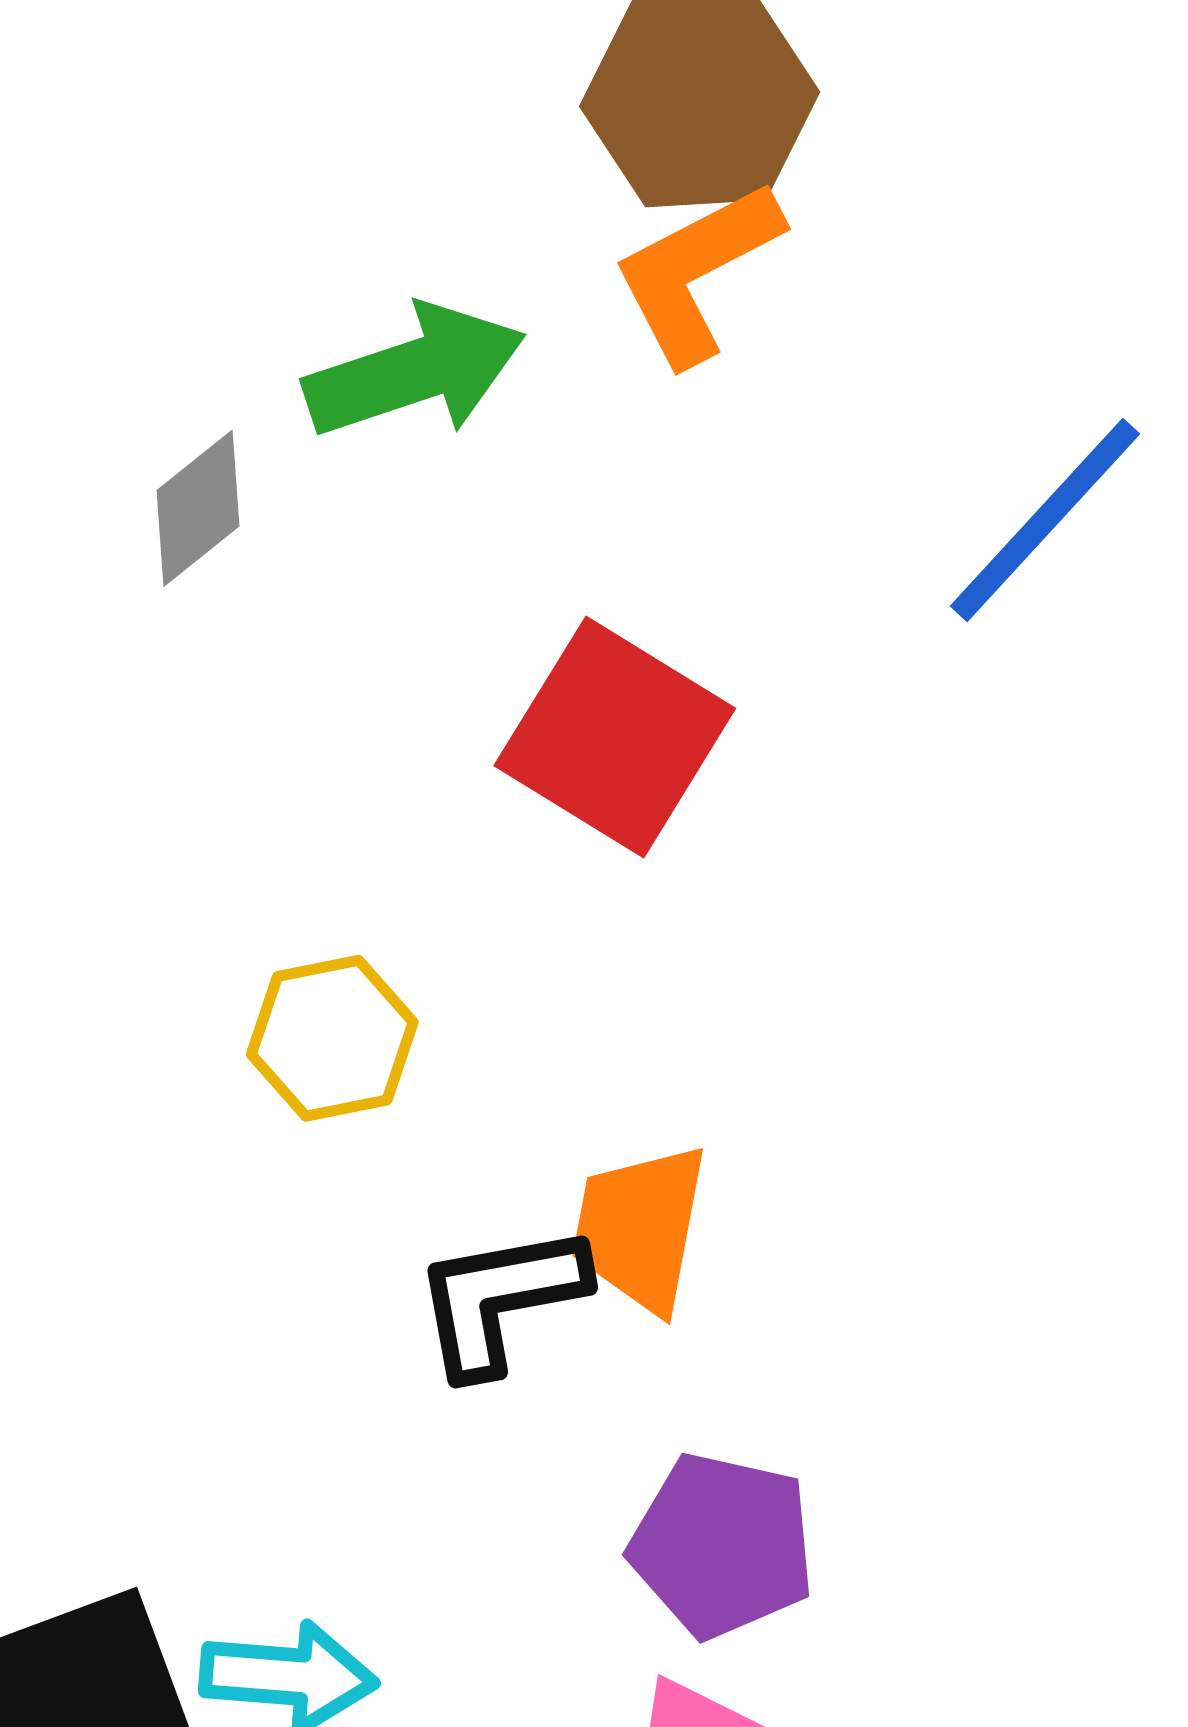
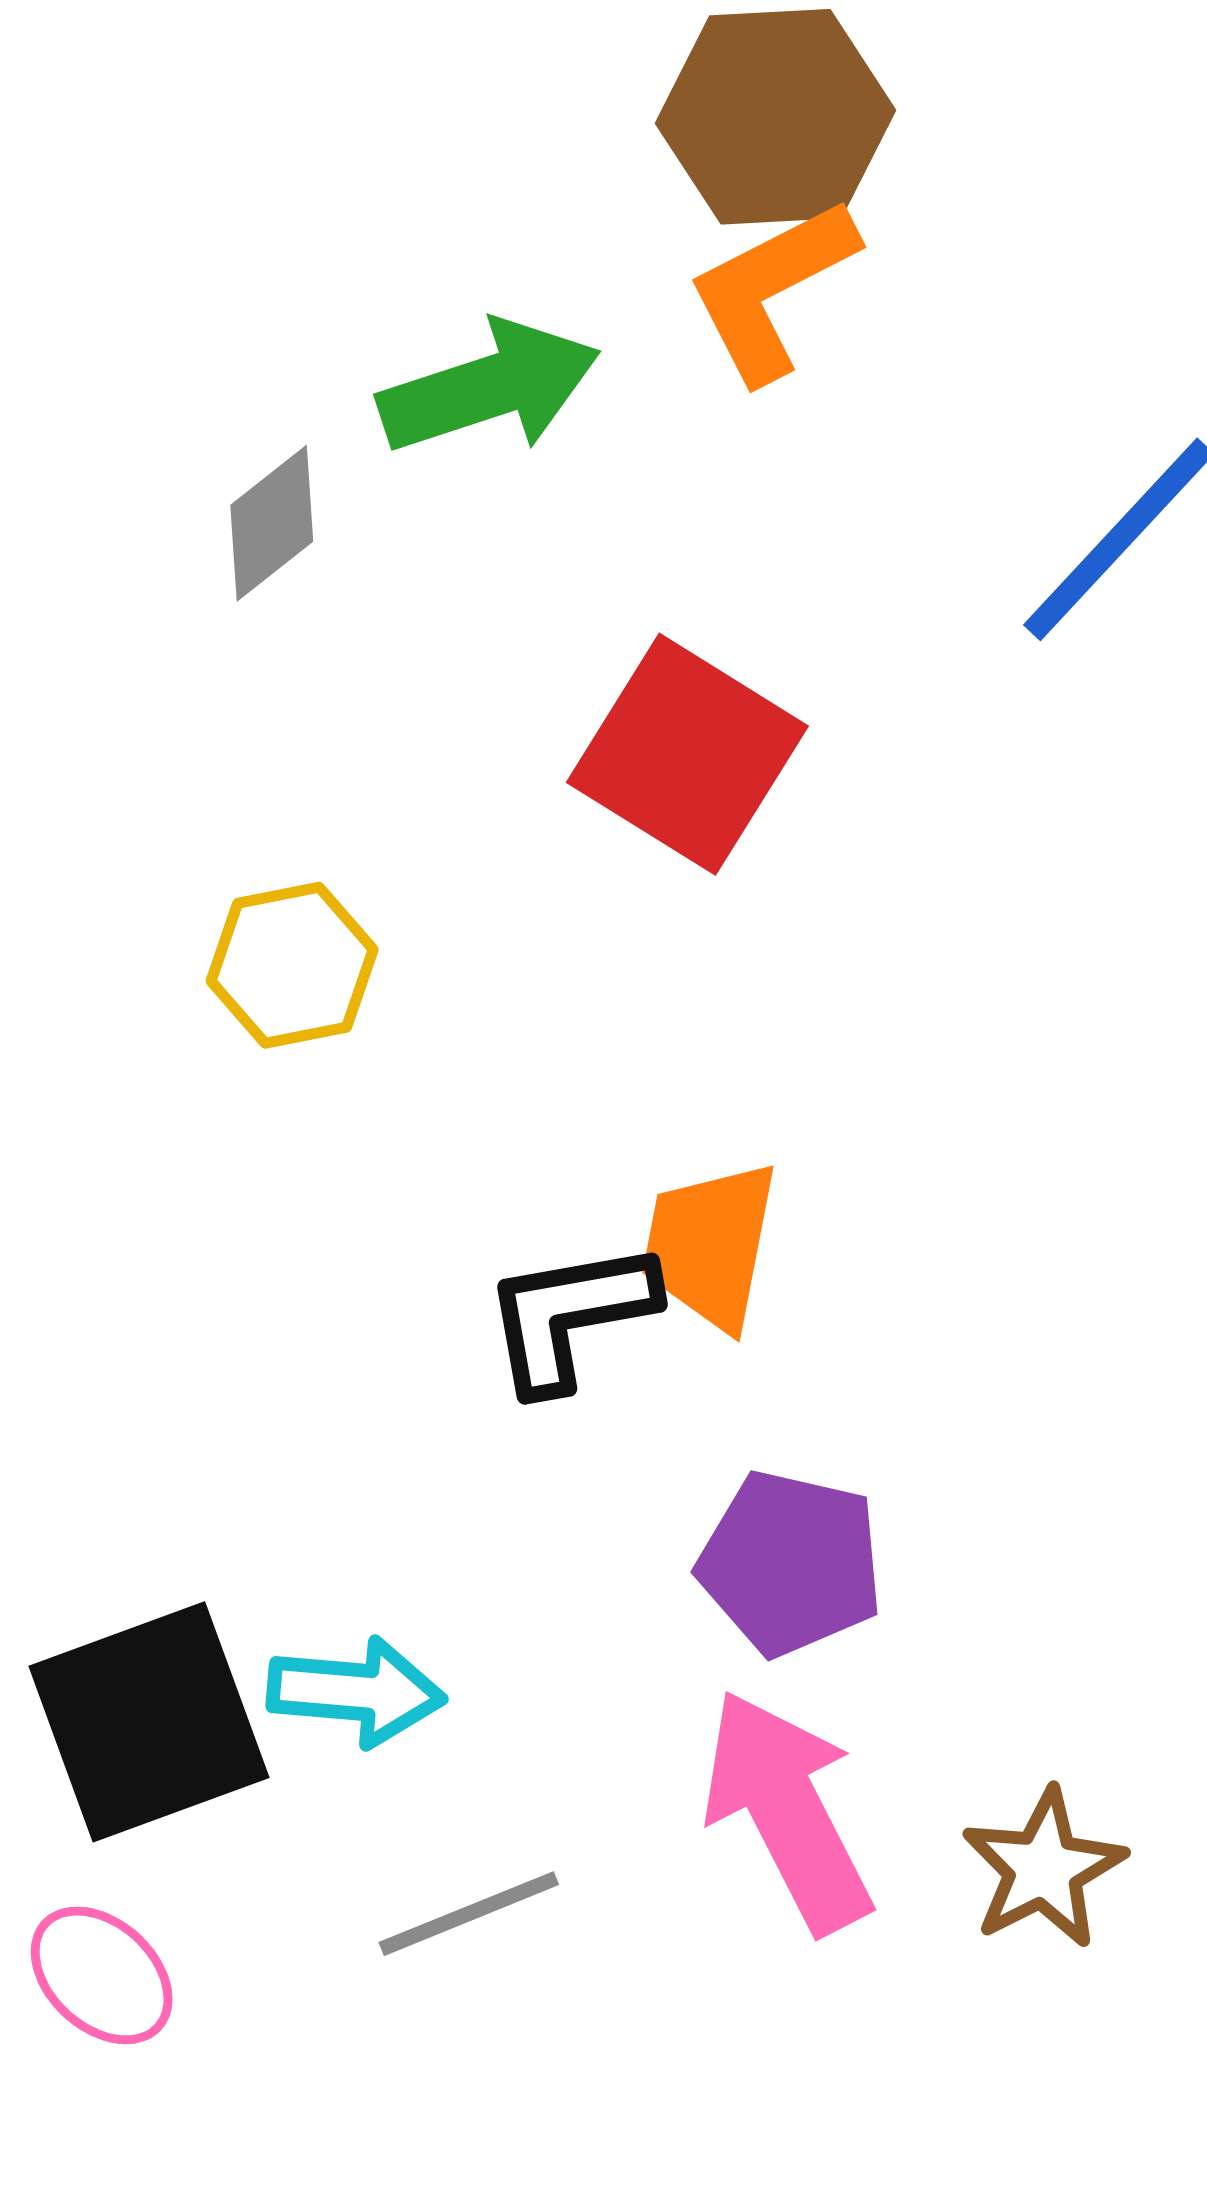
yellow hexagon: (332, 1038) -> (292, 965), moved

